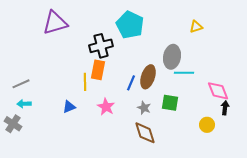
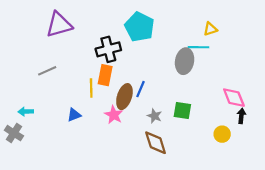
cyan line: (184, 73) -> (198, 47), moved
brown ellipse: (148, 77) -> (124, 97), moved
gray line: (21, 84) -> (47, 71), moved

